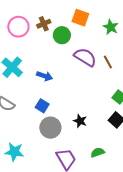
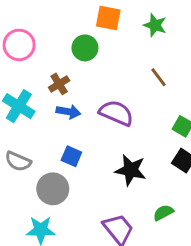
brown cross: (44, 24) -> (59, 84), moved
purple semicircle: (85, 57) -> (116, 113), moved
black star: (80, 121) -> (131, 170), size x1.5
gray circle: (50, 128) -> (53, 189), moved

